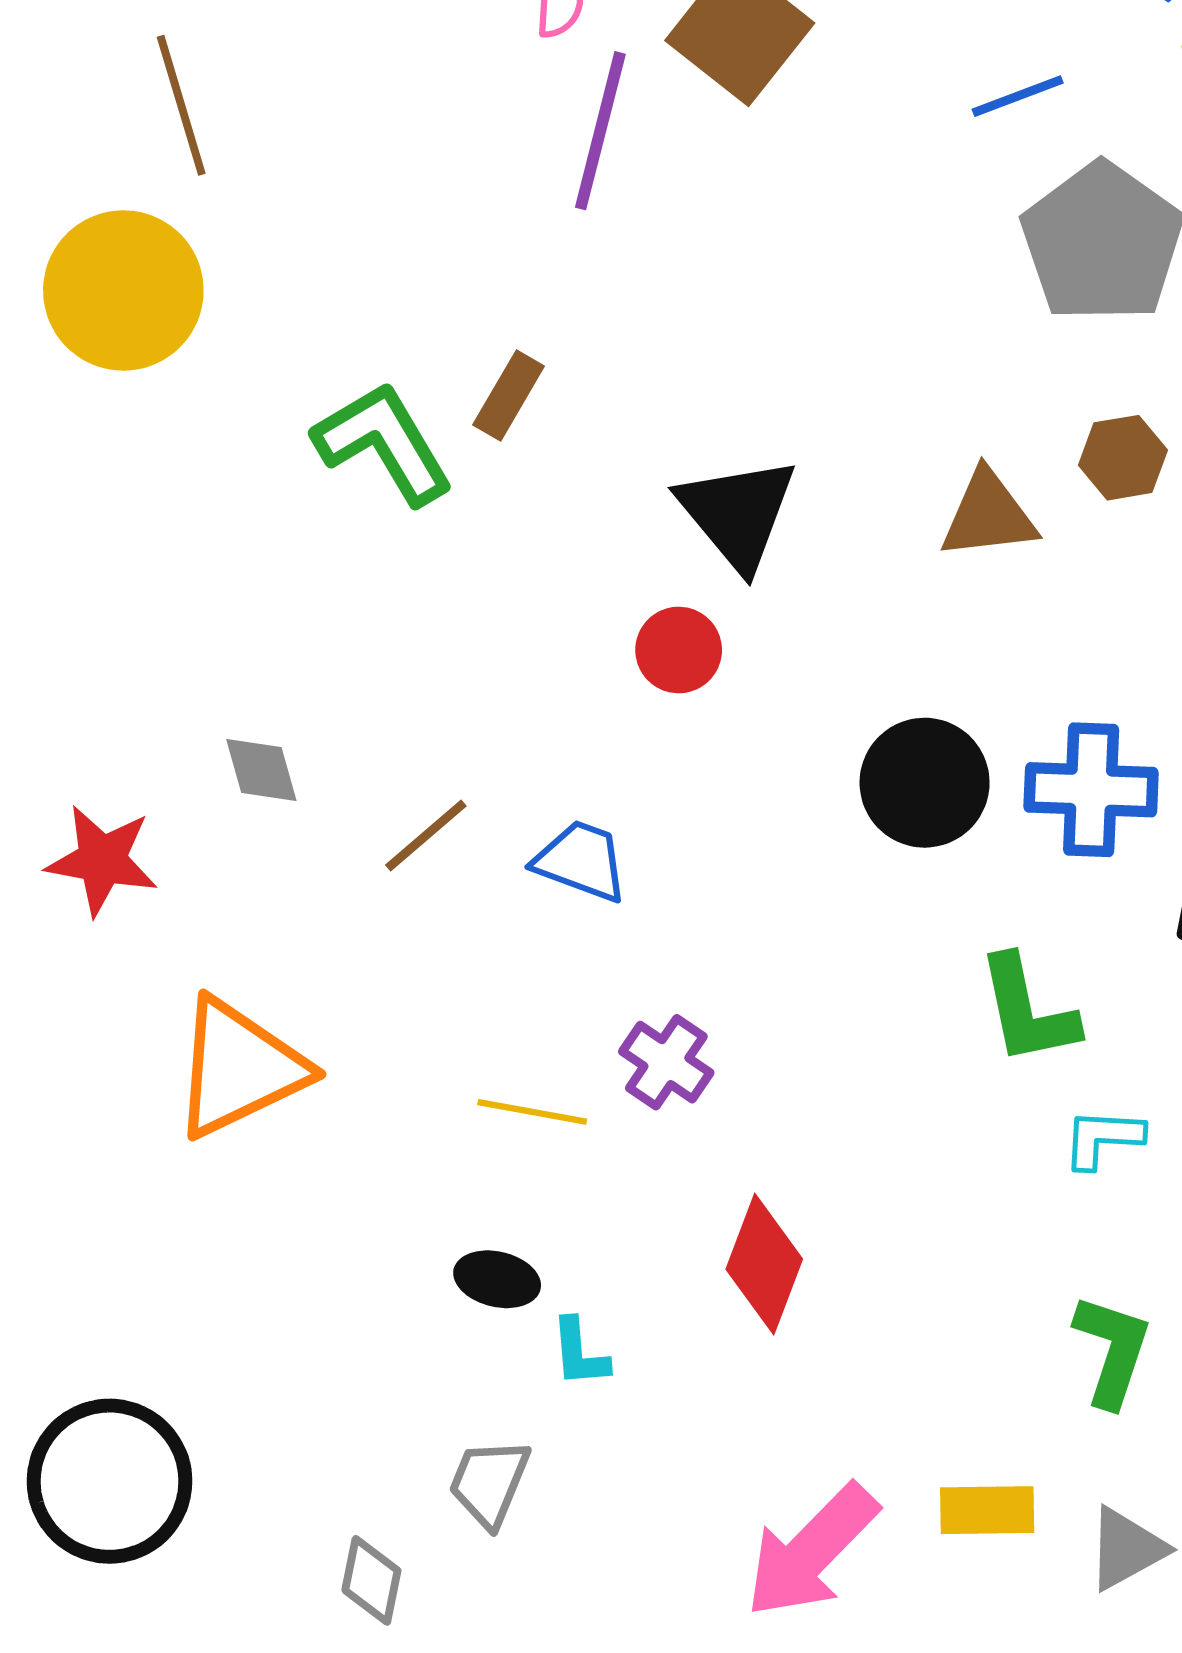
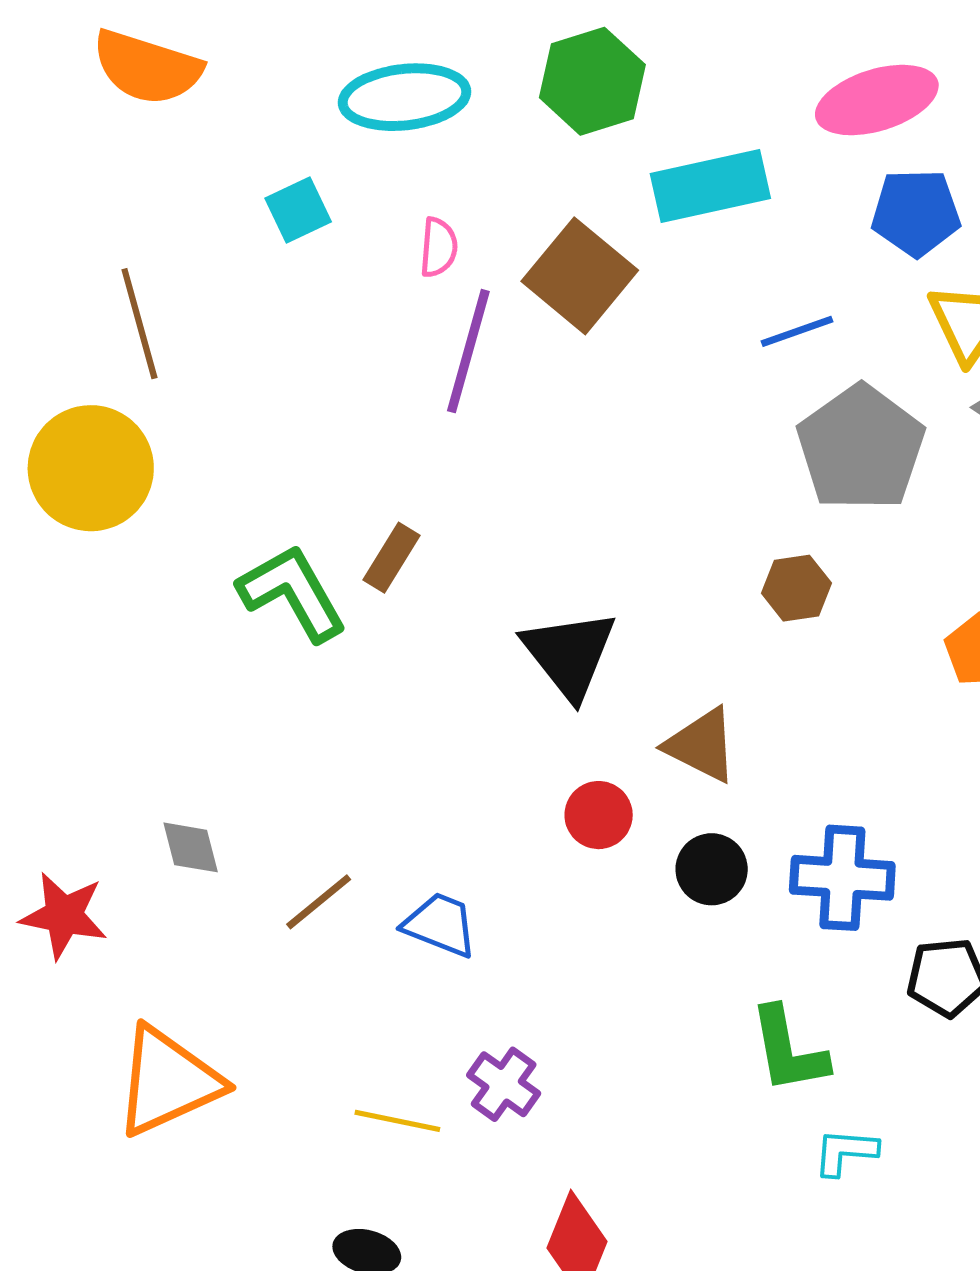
brown hexagon: (1123, 458) -> (796, 588), moved
brown triangle: (988, 515) -> (702, 745), moved, turned 32
red circle: (679, 650) -> (599, 815), moved
black circle: (925, 783) -> (712, 869), size x0.7

